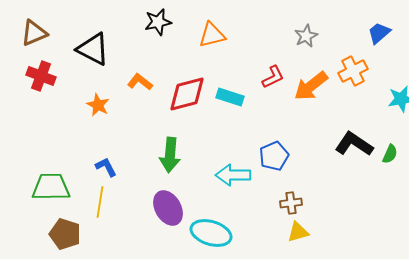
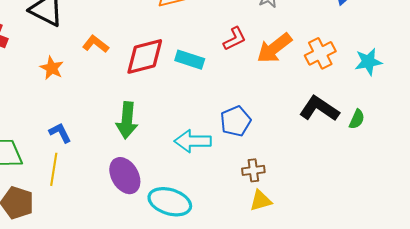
orange cross: (353, 71) -> (320, 53), moved

